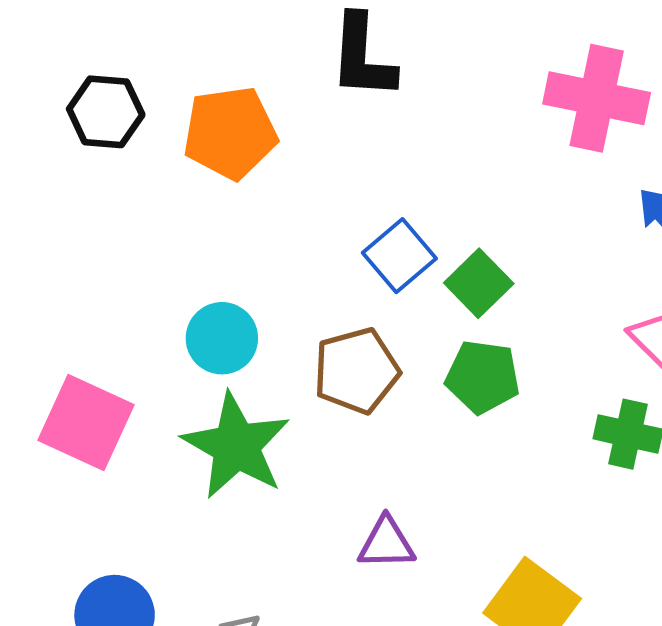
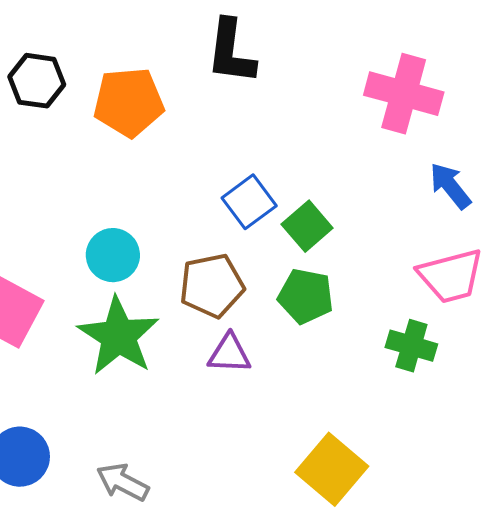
purple triangle: (386, 543) -> (229, 354), moved

